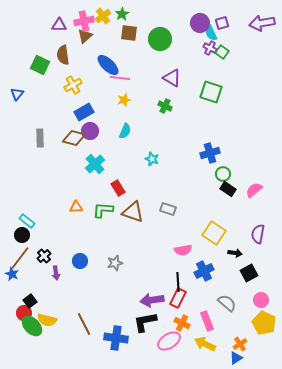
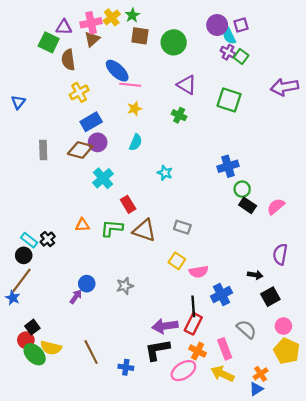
purple arrow: (262, 23) -> (284, 87), moved
green square: (40, 65) -> (49, 42), moved
yellow square: (214, 233) -> (177, 261), moved, size x0.7
black cross: (44, 256) -> (48, 239), moved
purple arrow: (56, 273) -> (76, 297), moved, turned -136
blue cross: (116, 338) -> (126, 367), size x0.6

